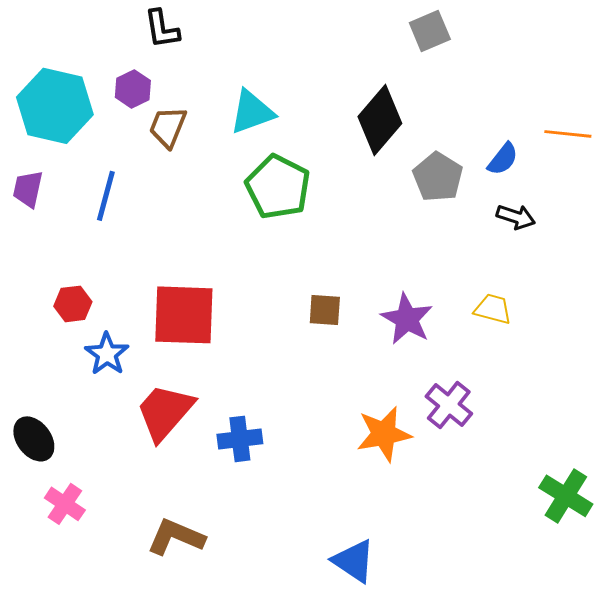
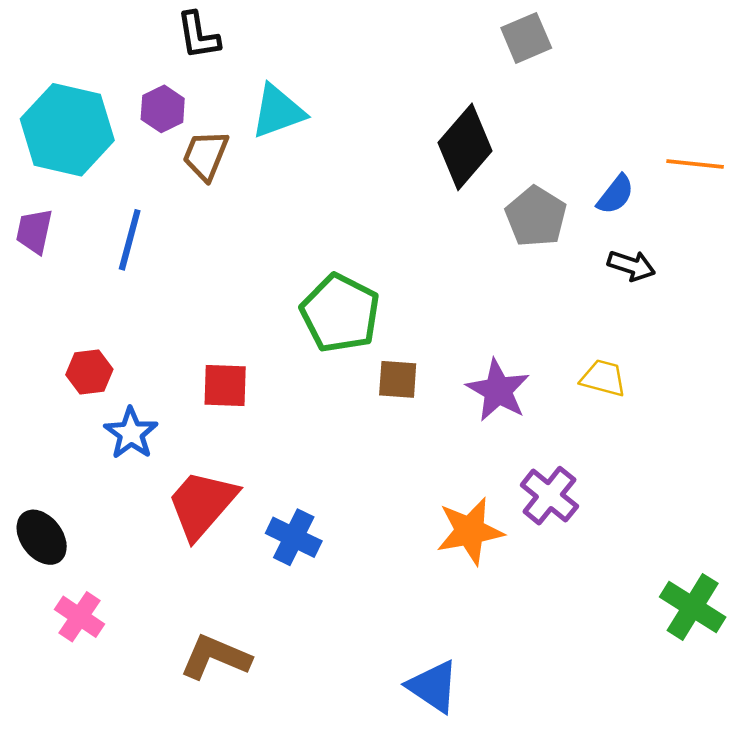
cyan triangle: (252, 112) -> (278, 111), moved
green pentagon: (278, 187) -> (340, 313), moved
red square: (184, 315) -> (225, 385), size x0.6
blue cross: (240, 439) -> (294, 537), turned 33

